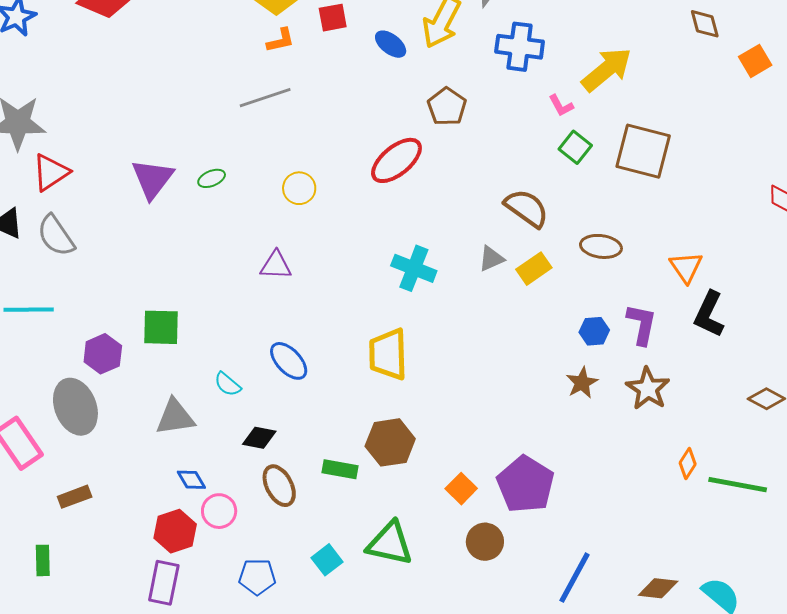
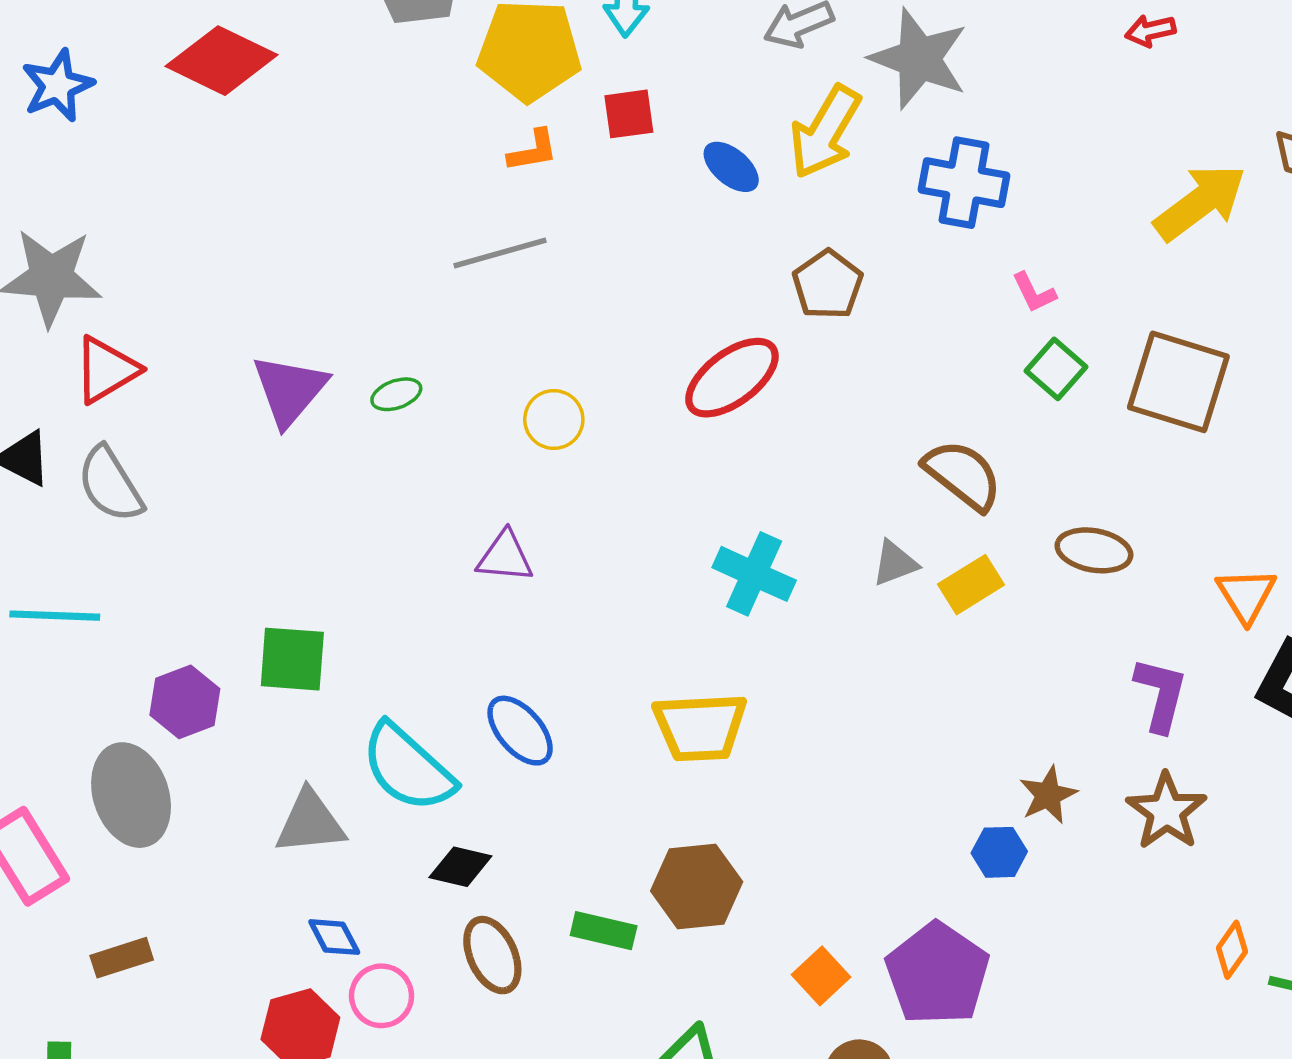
yellow arrow: (607, 70) -> (1200, 202), moved
blue hexagon: (594, 331) -> (999, 852), moved
yellow trapezoid: (388, 354) -> (700, 727), turned -94
cyan semicircle: (228, 384) -> (408, 768), size x2.0

